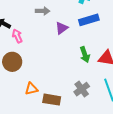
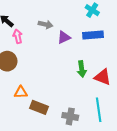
gray arrow: (43, 11) -> (46, 24), moved
gray cross: (82, 89) -> (70, 116), moved, turned 35

